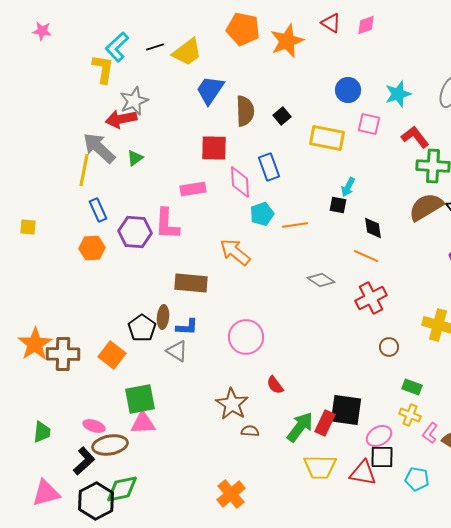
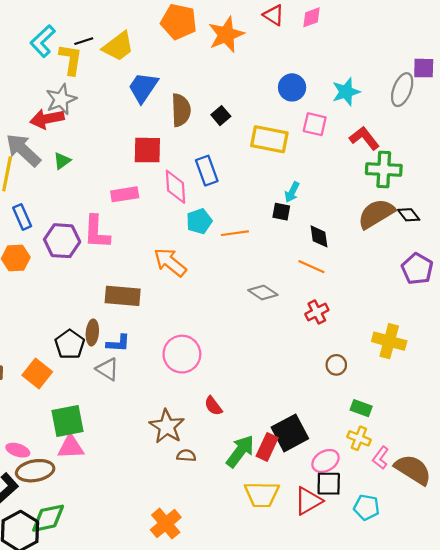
yellow L-shape: (103, 69) -> (71, 59), moved
red cross: (371, 298) -> (317, 312), size x0.7
black square: (346, 410) -> (290, 433), turned -36
red triangle: (363, 473) -> (308, 501), turned -40

